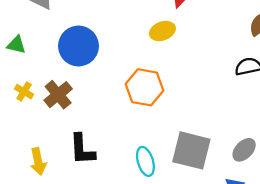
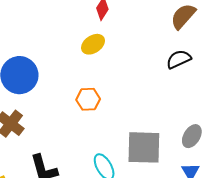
orange hexagon: (145, 87) -> (88, 99), size x0.7

